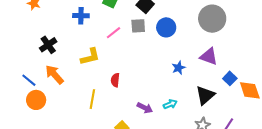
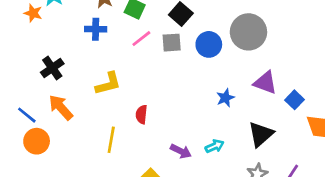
gray circle: (212, 19) -> (248, 32), moved
pink line: (114, 33) -> (141, 39), moved
blue square: (230, 78) -> (294, 100), moved

